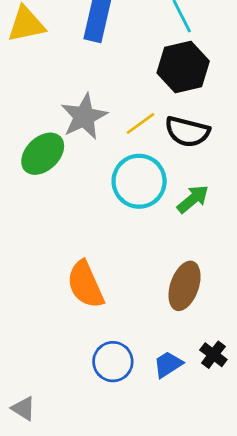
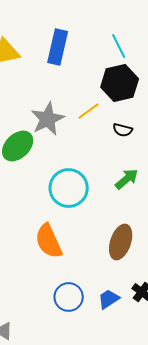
yellow line: (140, 123) -> (89, 111), moved
black semicircle: (187, 132) -> (123, 130), size x0.6
cyan circle: (139, 181) -> (69, 188), moved

